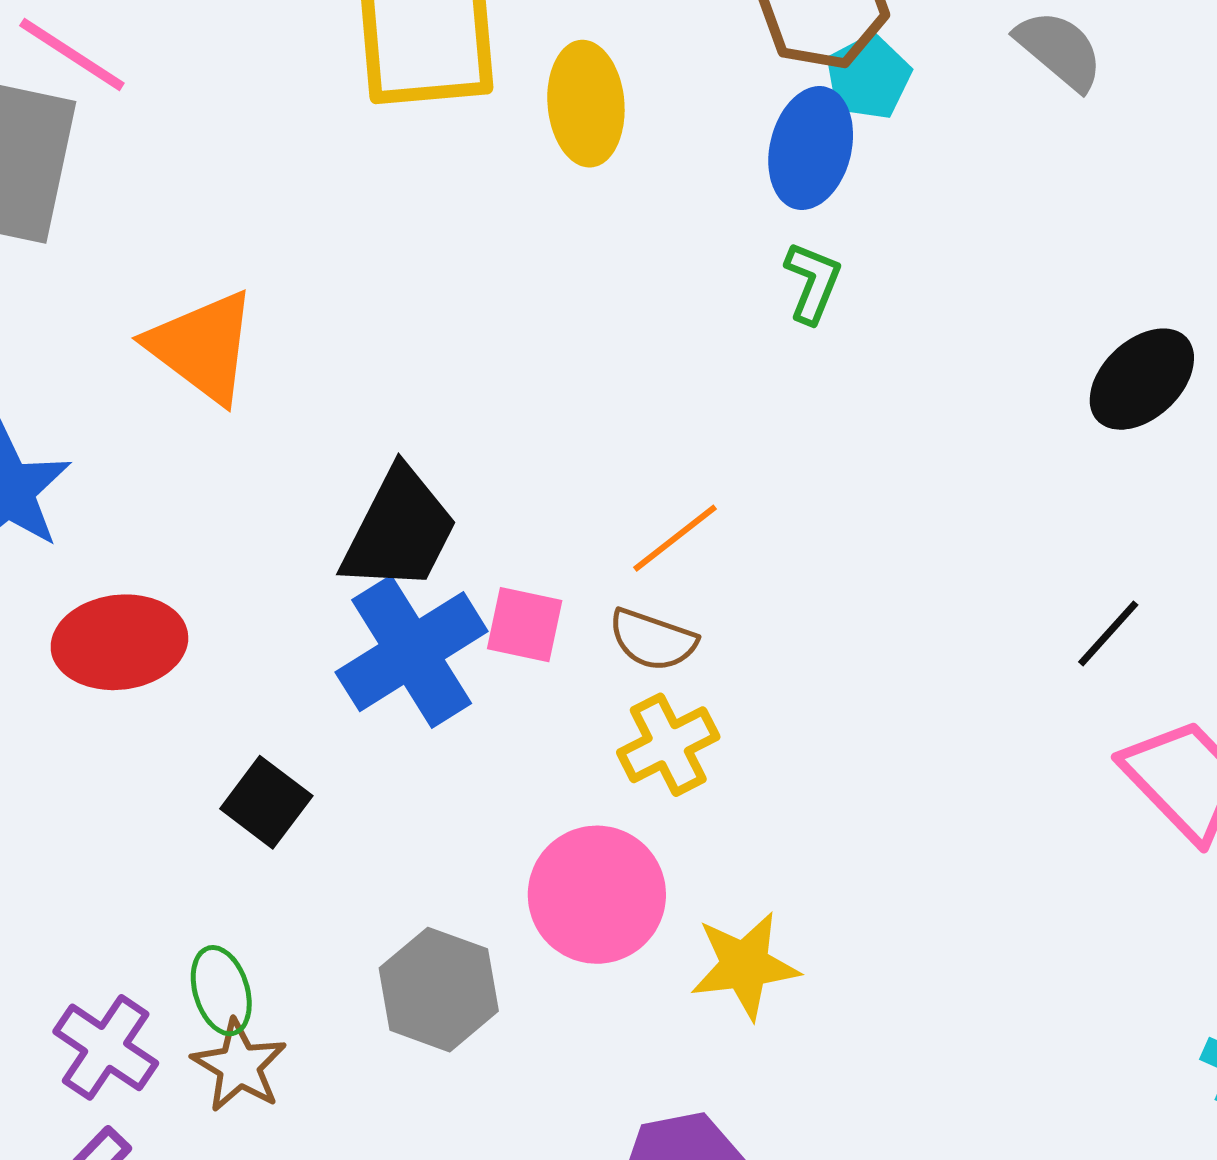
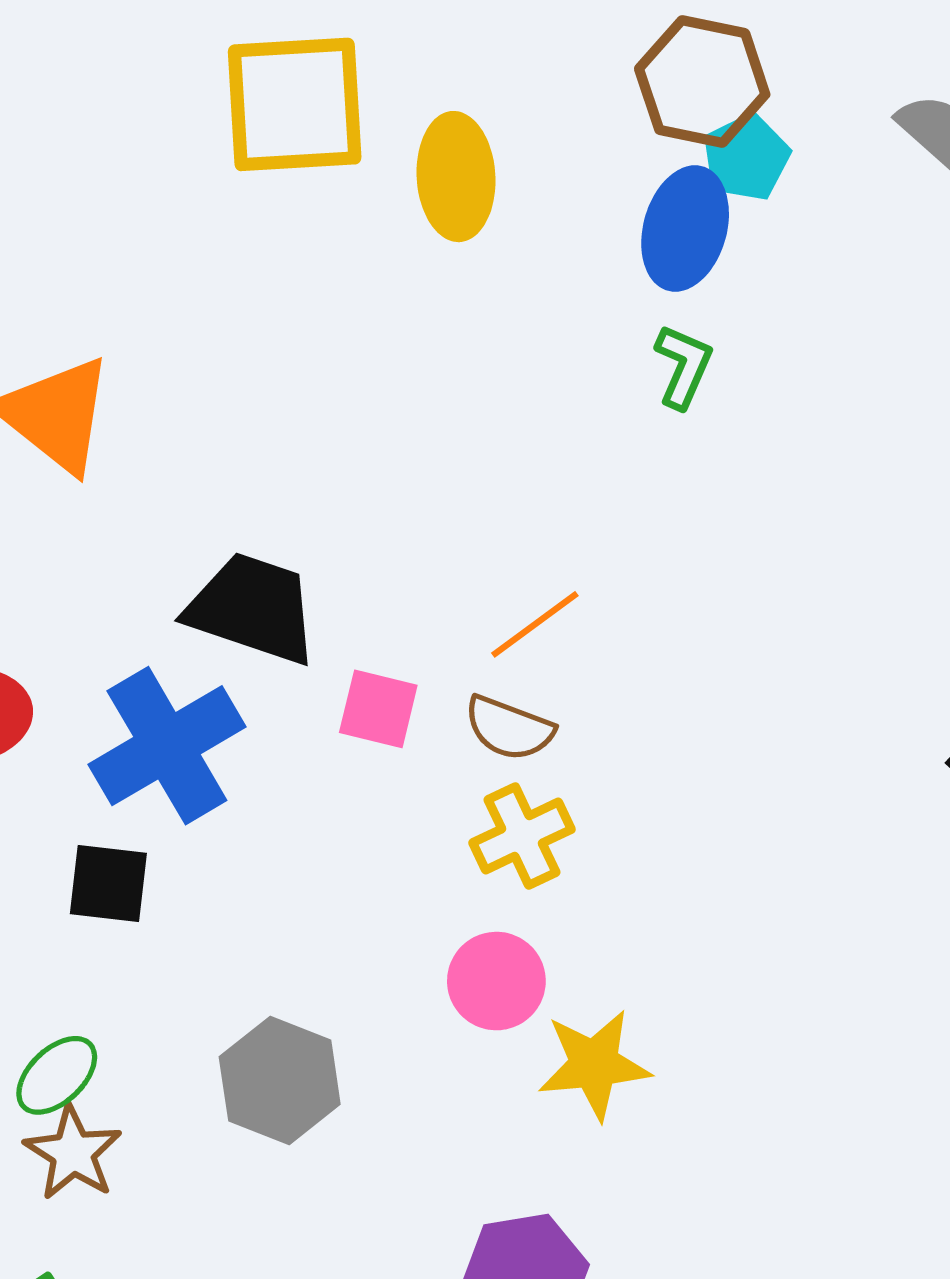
black trapezoid: (399, 530) -> (253, 608), turned -100
blue cross: (412, 652) -> (167, 746), moved
black square: (266, 802) -> (108, 884), turned -32
pink circle: (597, 895) -> (496, 981), moved, size x0.7
green ellipse: (221, 991) -> (57, 1075), turned 62

